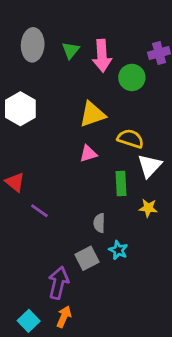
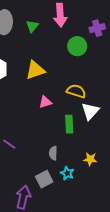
pink arrow: (102, 56) -> (60, 15), moved
yellow triangle: (92, 114) -> (35, 70), moved
yellow star: (148, 208) -> (90, 159), moved

